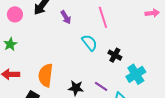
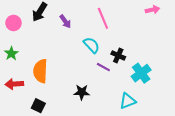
orange semicircle: (46, 75) -> (40, 71), moved
purple line: (101, 86) -> (103, 67), moved

